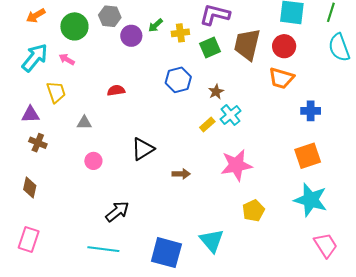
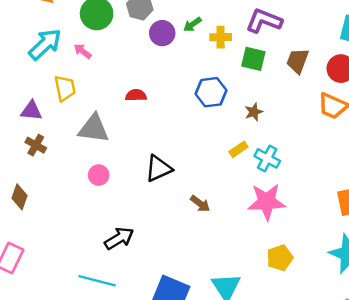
brown trapezoid: (247, 44) -> (298, 61), size x0.7
green square: (210, 48) -> (253, 59), turned 30
cyan cross: (231, 115) -> (267, 158), moved, turned -30
gray triangle: (84, 123) -> (94, 129), size x1.8
brown arrow: (181, 174) -> (200, 204), turned 30

